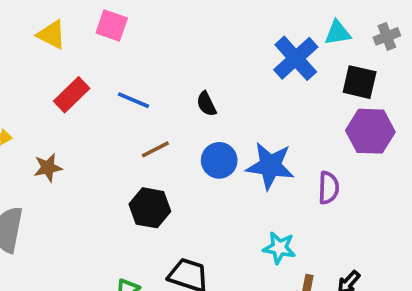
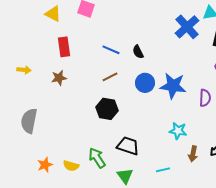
red rectangle: (72, 95) -> (64, 47), turned -54
blue line: (134, 100) -> (111, 50), moved
brown star: (48, 168) -> (59, 78), moved

